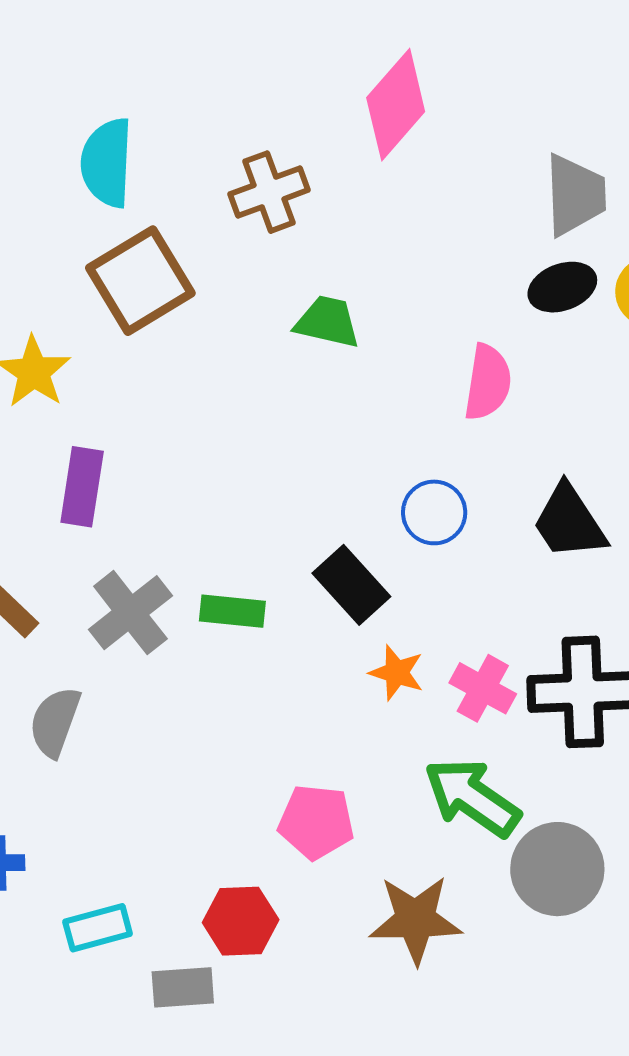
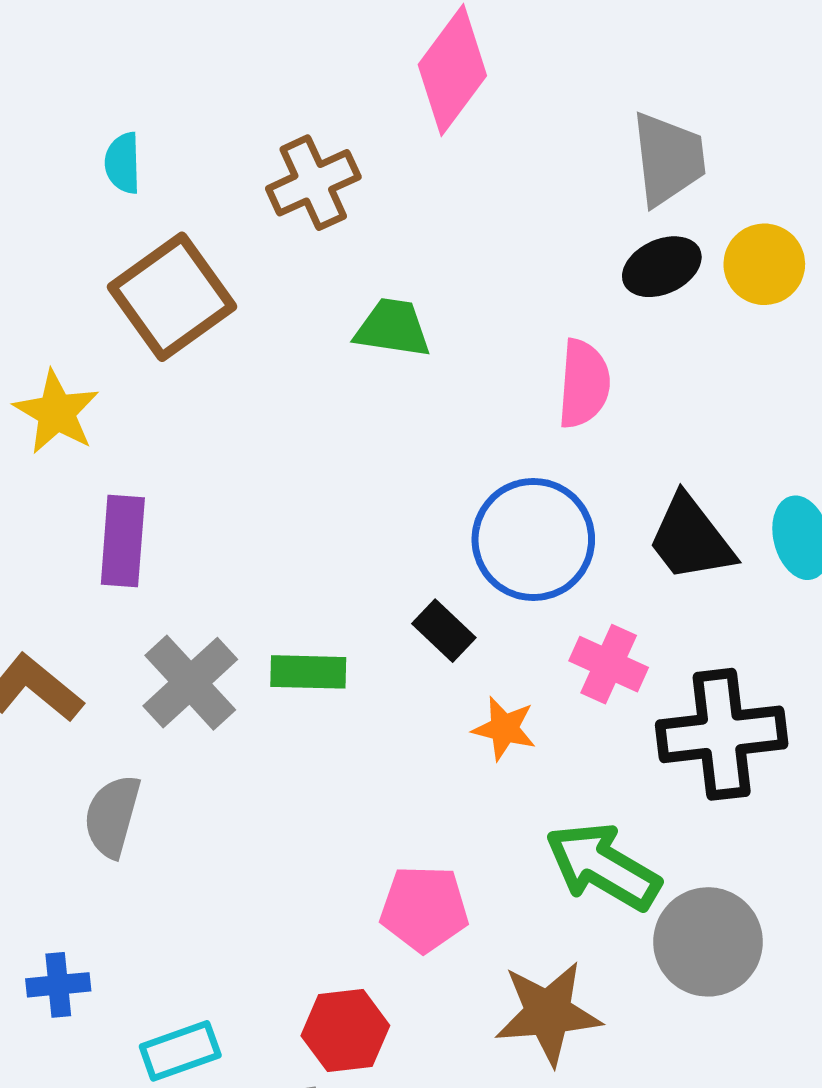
cyan semicircle: (107, 163) -> (123, 163), size x0.6
blue circle: (434, 512) -> (533, 539), size x1.6
black rectangle: (351, 585) -> (444, 631), size x0.7
pink cross: (483, 688) -> (609, 664), moved

